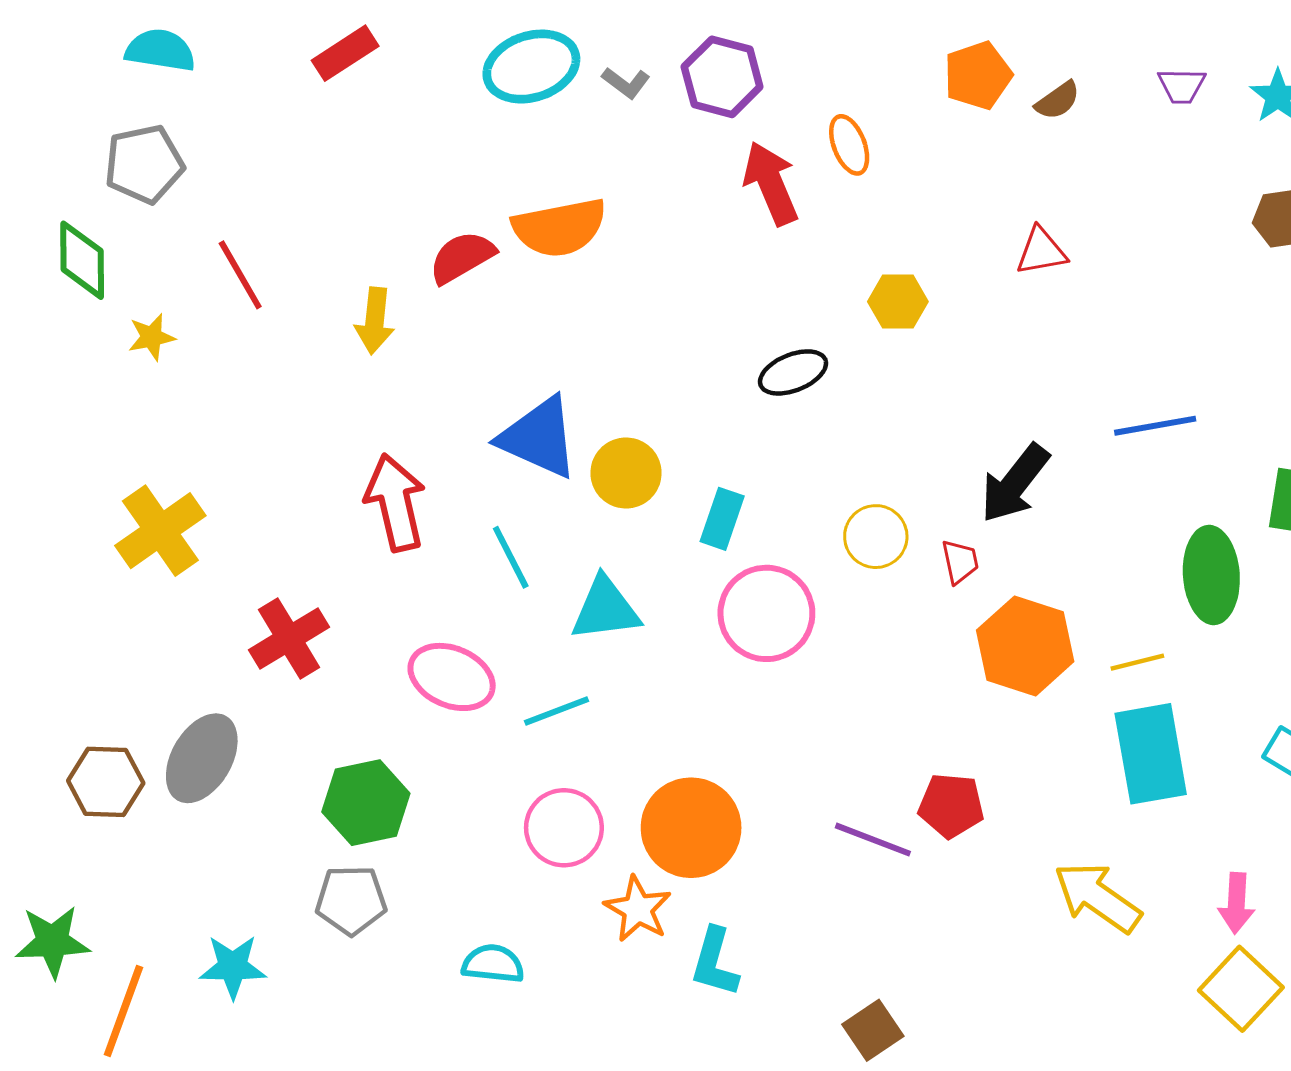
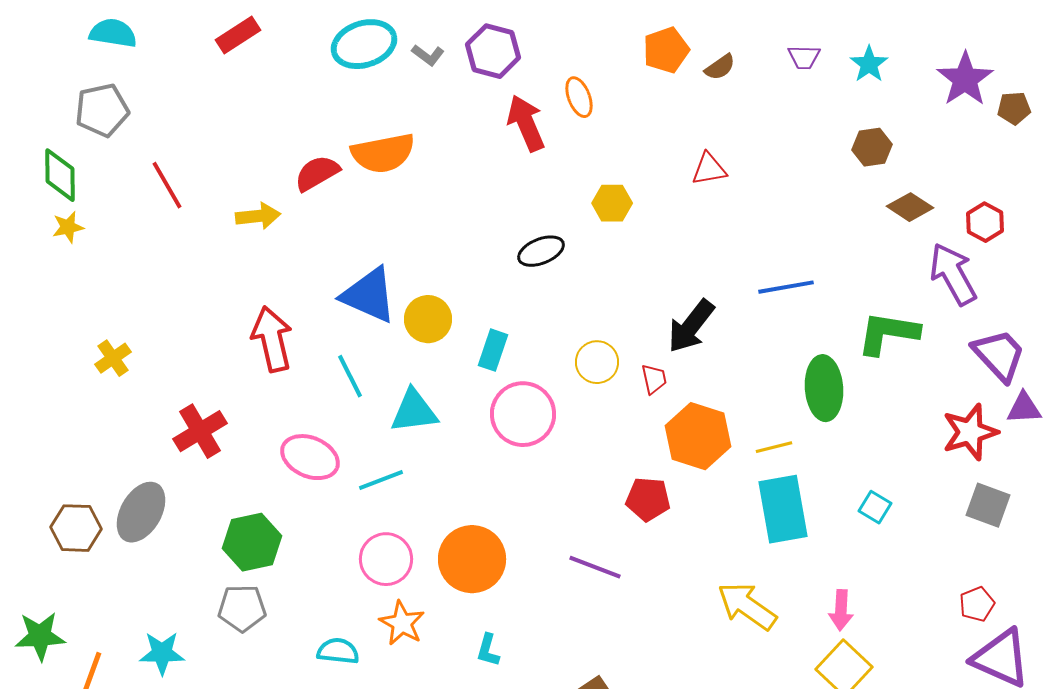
yellow arrow: (375, 321) -> (258, 216), turned -102
yellow star: (152, 337) -> (68, 227), moved
yellow cross: (160, 531) -> (113, 358), size x0.6
red pentagon: (951, 806) -> (648, 499), moved
orange star: (638, 909) -> (402, 623), moved
cyan L-shape: (715, 962) -> (488, 650), size x0.7

